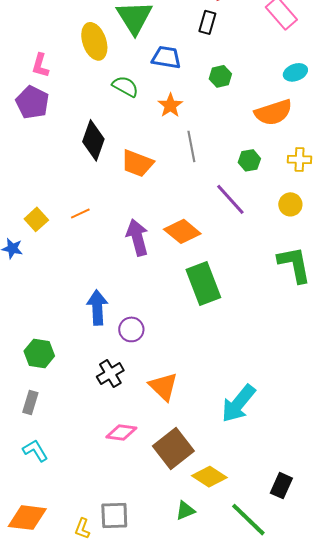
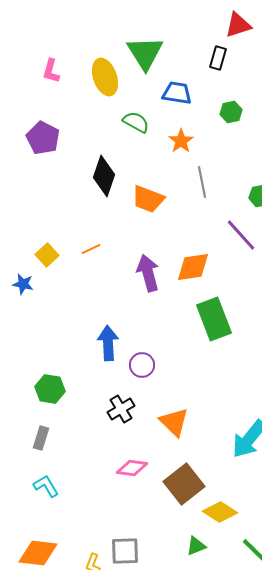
pink L-shape: (40, 65) -> (51, 71), moved
orange diamond: (182, 231) -> (193, 267), turned -48

